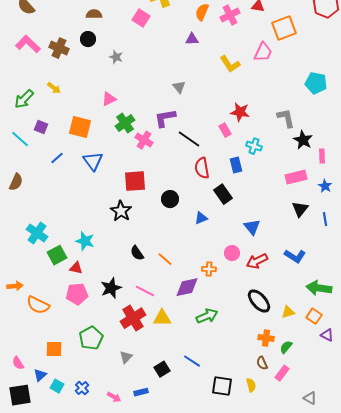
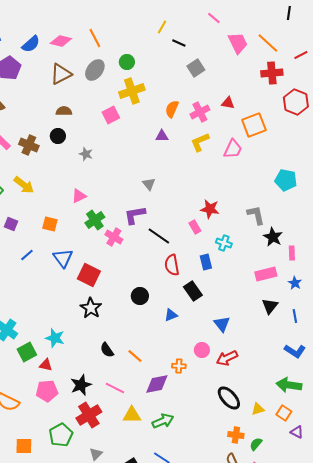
pink square: (141, 18) -> (111, 115), turned 30
yellow L-shape: (230, 64) -> (200, 142), moved, turned 100
yellow arrow: (54, 88) -> (24, 185), size x1.5
orange square: (80, 127) -> (50, 224), size x0.7
red square: (135, 181) -> (89, 275), moved, turned 30
blue L-shape: (295, 256) -> (295, 351), moved
green arrow: (207, 316) -> (163, 421), moved
red cross: (133, 318) -> (89, 415), moved

